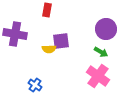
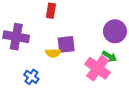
pink cross: (98, 76) -> (98, 68), moved
blue cross: (35, 85) -> (31, 77), moved

